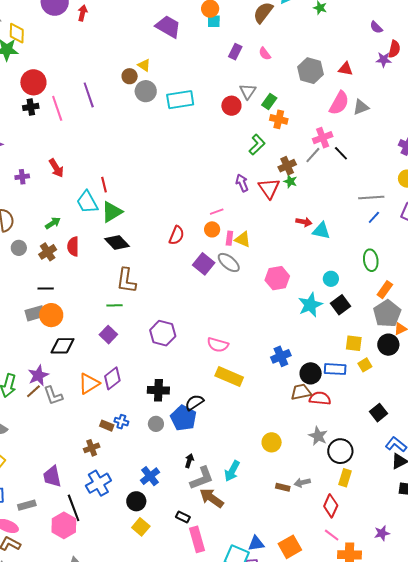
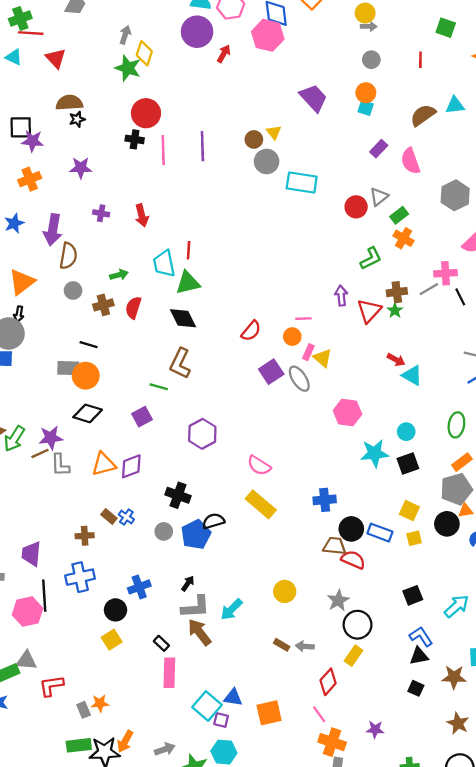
pink semicircle: (265, 54) -> (411, 161), size x1.6

